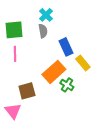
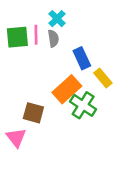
pink line: (15, 54) -> (36, 35), moved
green cross: (67, 85) -> (83, 105), size x1.5
brown square: (27, 91) -> (33, 113), turned 30

